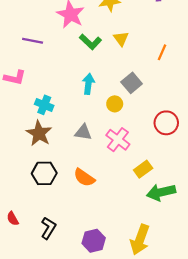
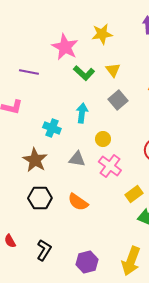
gray square: (132, 83) -> (118, 100), moved
yellow circle: (115, 104) -> (103, 139), moved
cyan cross: (44, 105) -> (52, 128), moved

